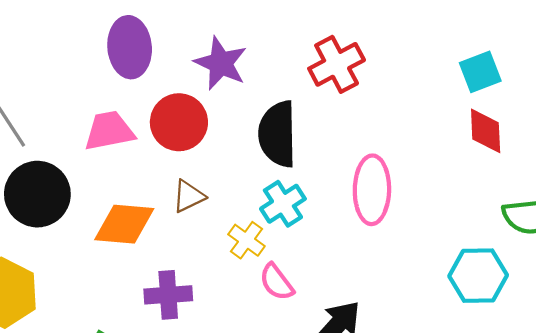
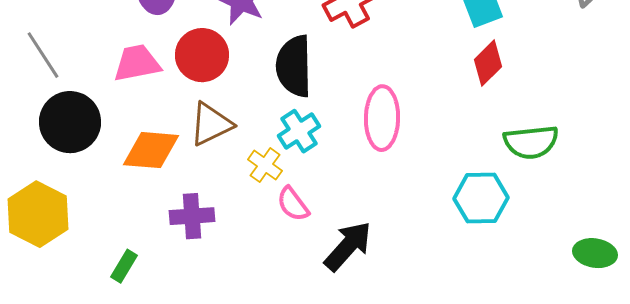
red diamond: (486, 131) -> (488, 63), turned 48
brown triangle: (189, 196) -> (211, 124), size x1.4

